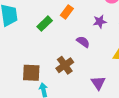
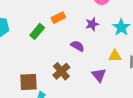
orange rectangle: (67, 12) -> (58, 18), turned 32
purple triangle: (98, 83) -> (99, 75), moved

